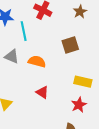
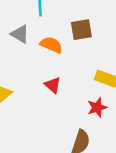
brown square: (70, 45) -> (81, 30), moved

